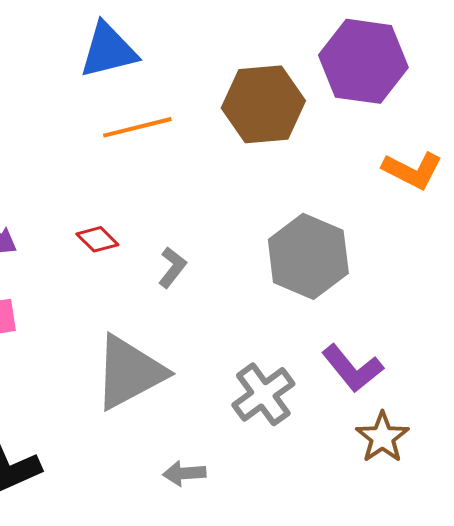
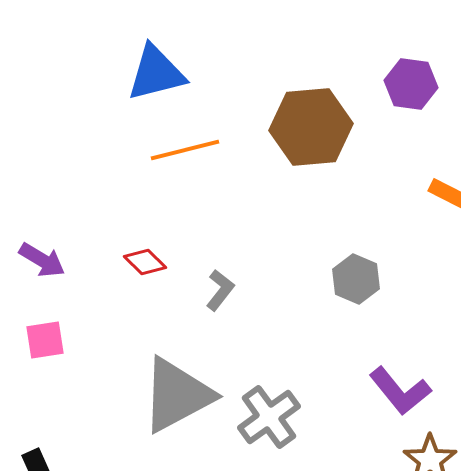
purple hexagon: (363, 61) -> (411, 84), size x0.6
gray hexagon: (308, 256) -> (356, 279), size x0.6
gray cross: (263, 394) -> (269, 417), moved

